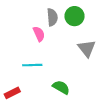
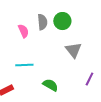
pink semicircle: (39, 34) -> (23, 31), moved

